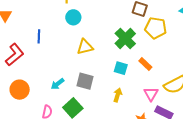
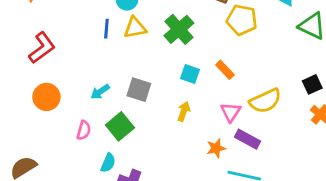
blue line: (39, 36) -> (106, 29), moved
green cross: (125, 39) -> (179, 29), moved
yellow triangle: (85, 47) -> (135, 28), moved

